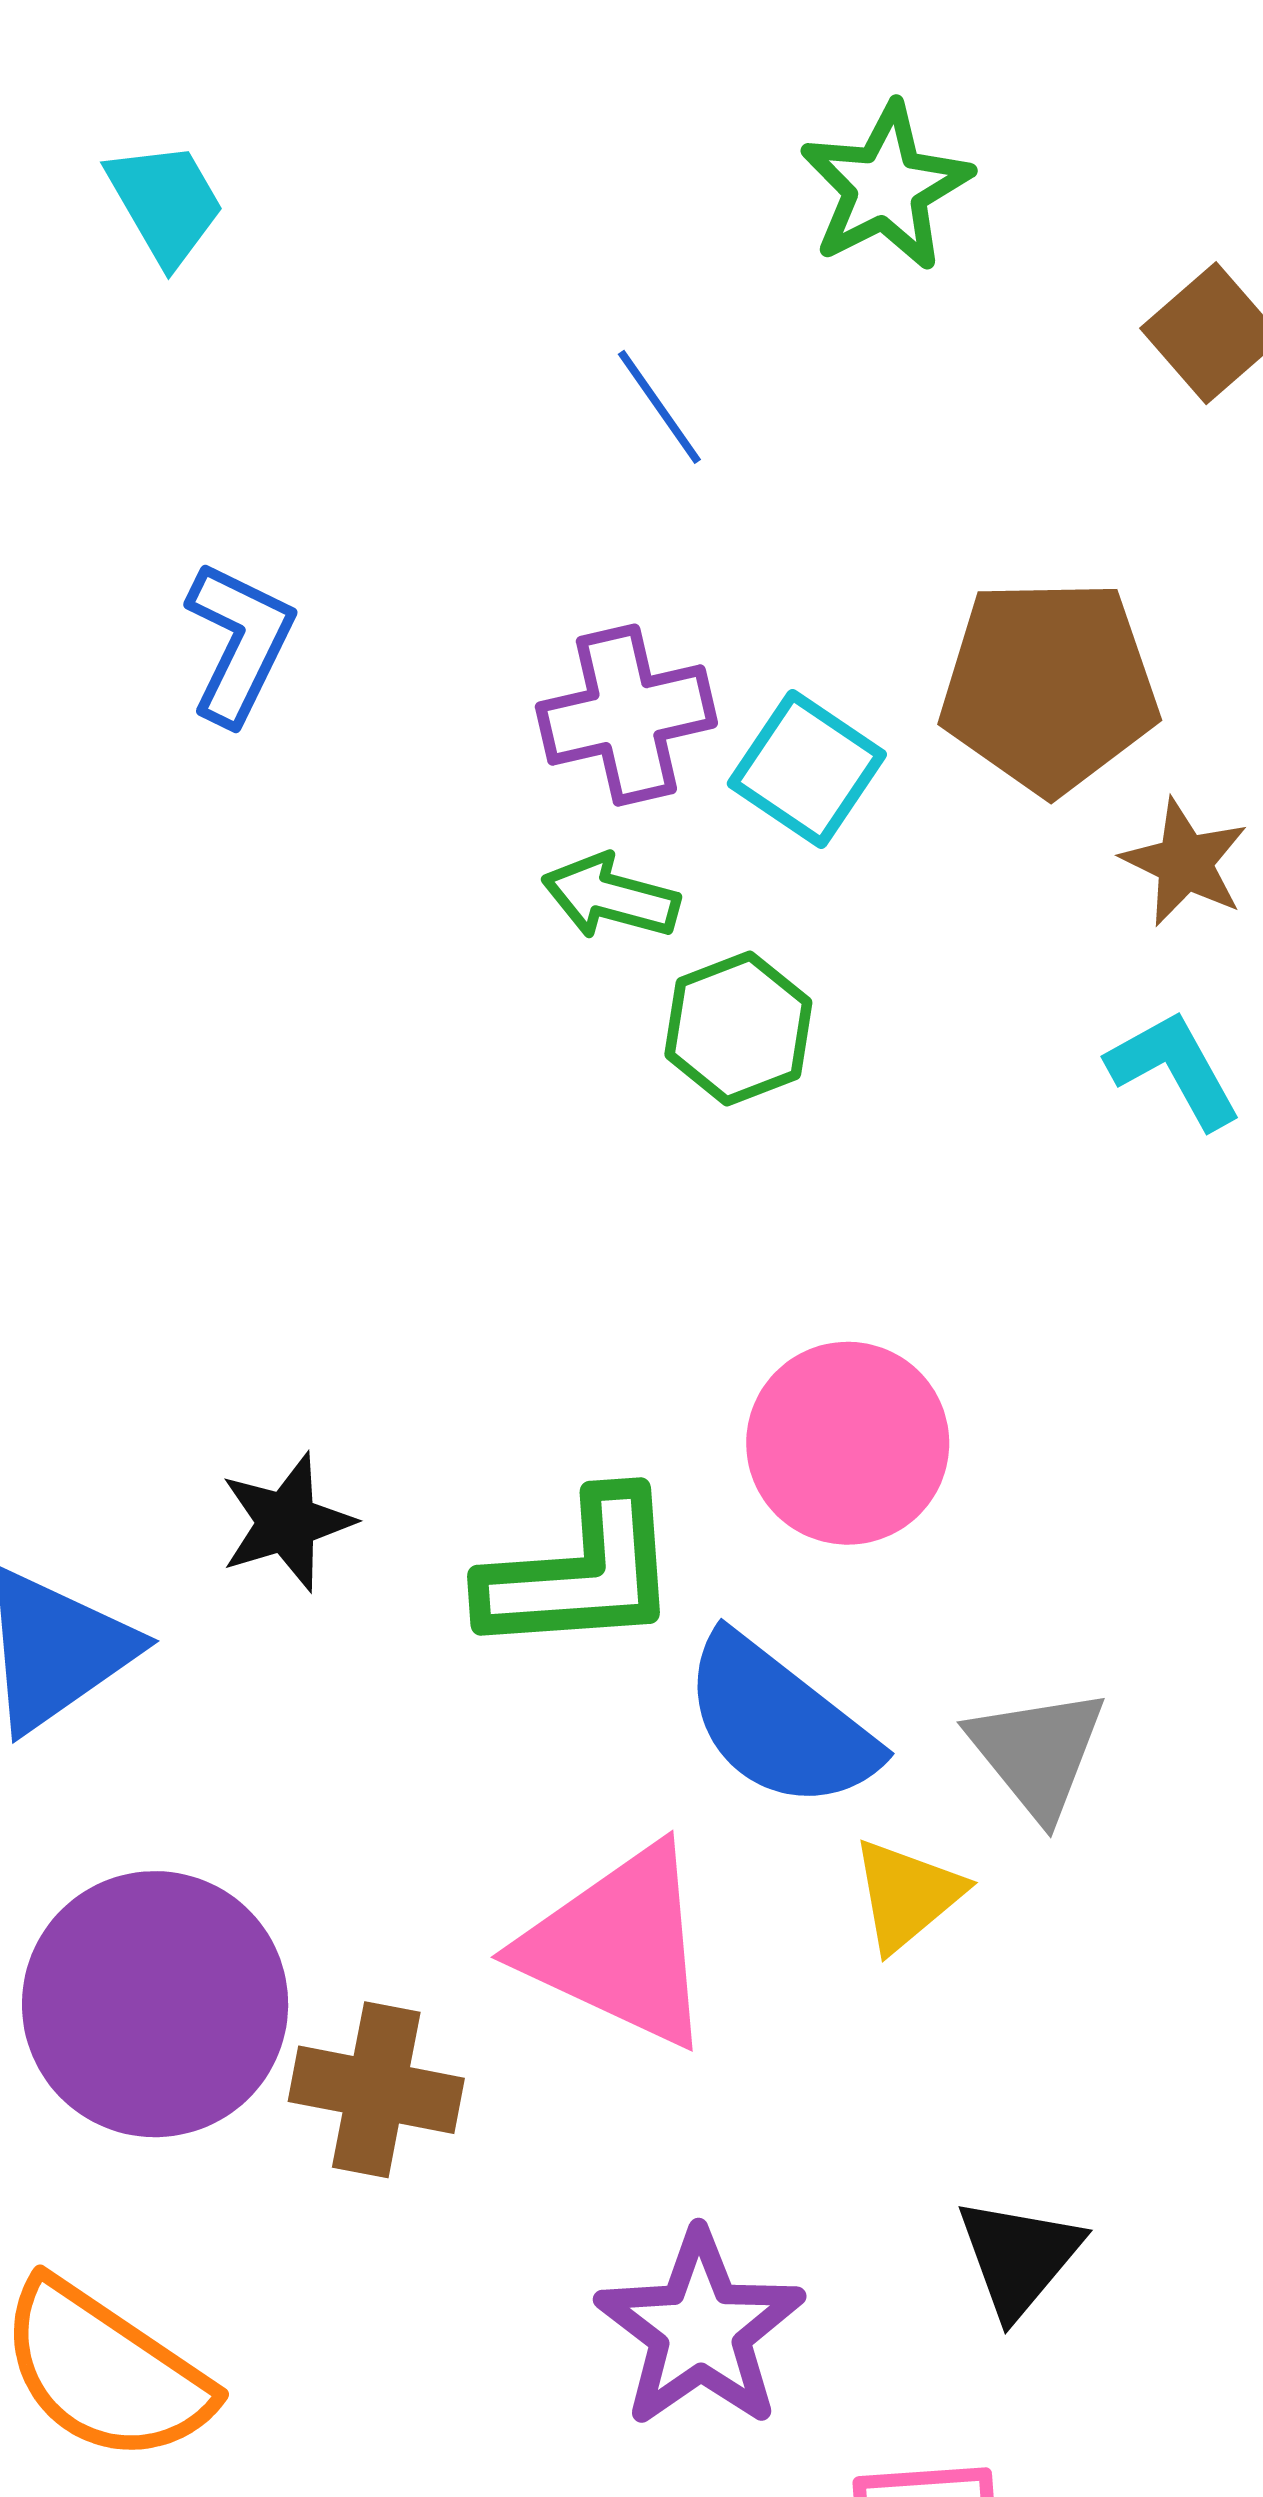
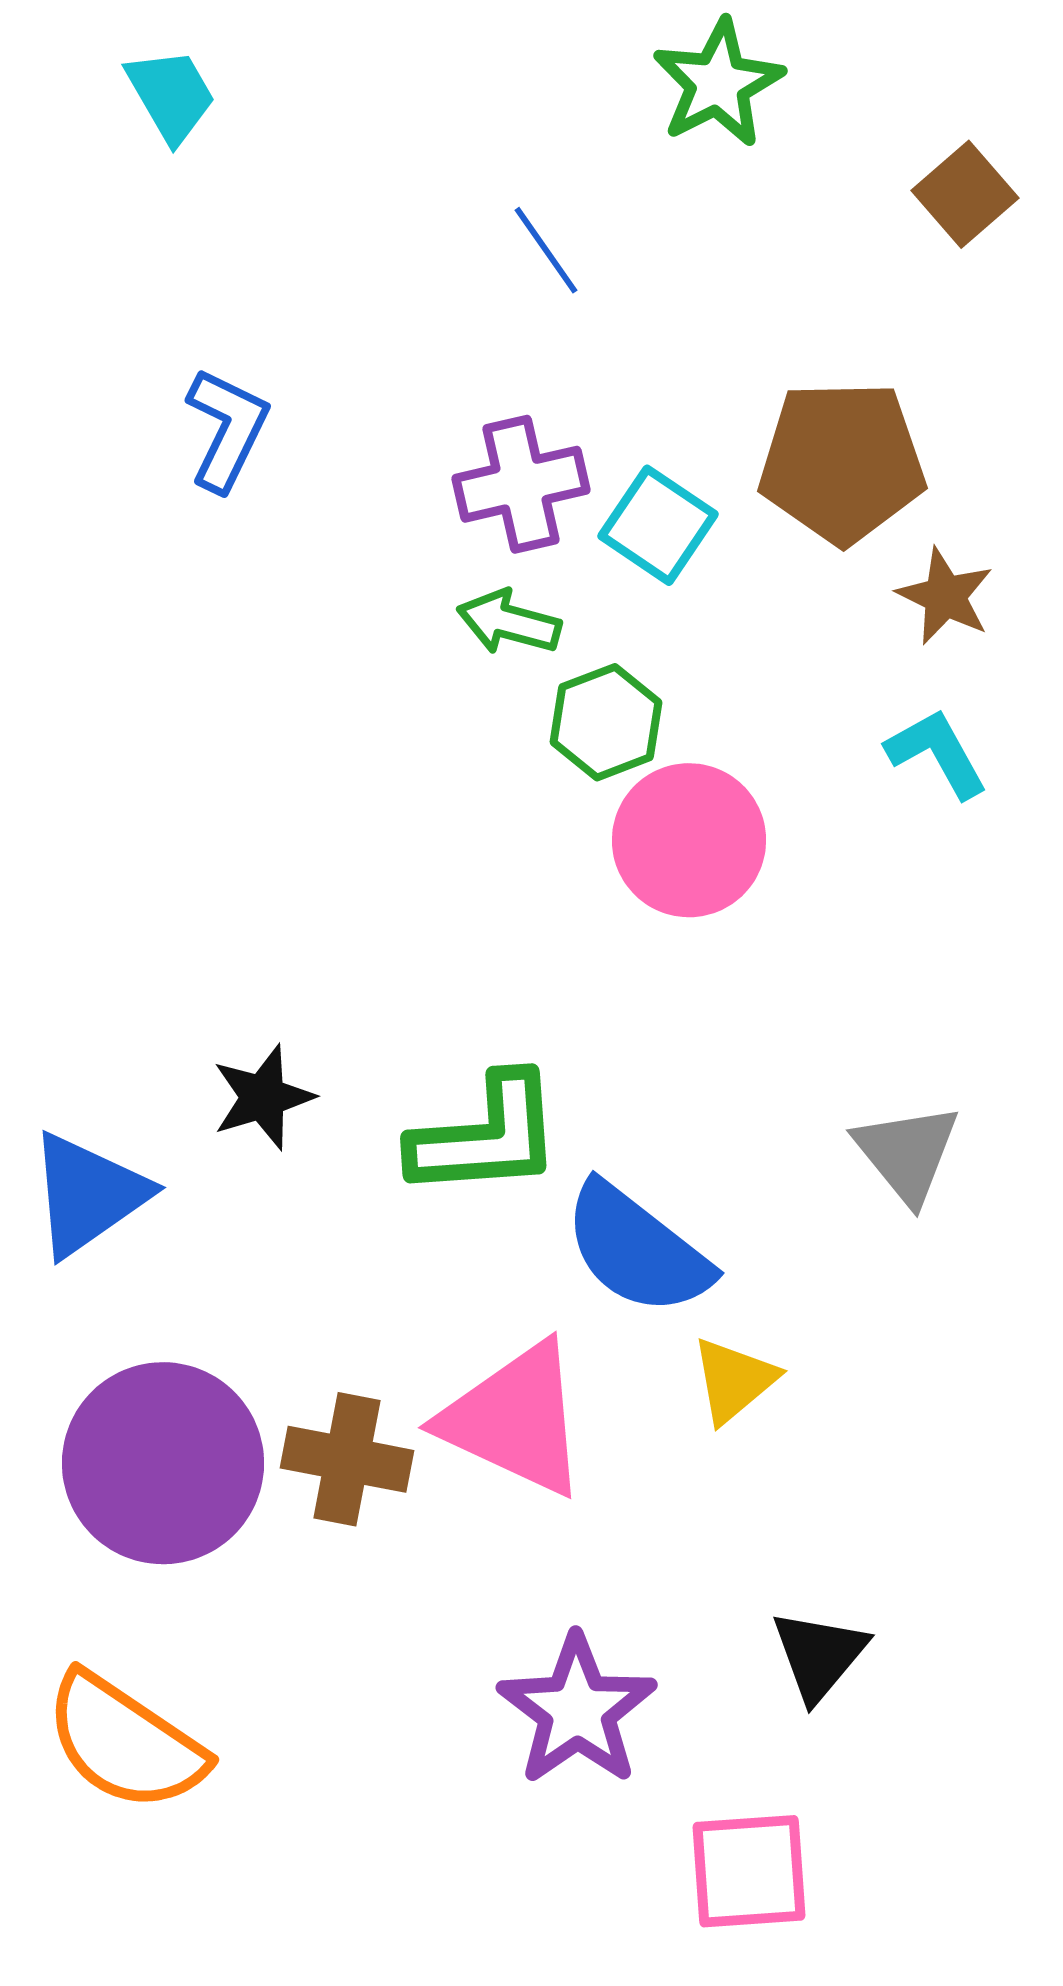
pink circle: (848, 1443) -> (689, 840), moved
gray triangle: (1037, 1753) -> (907, 1153), moved
brown cross: (376, 2090) -> (347, 1459), moved

